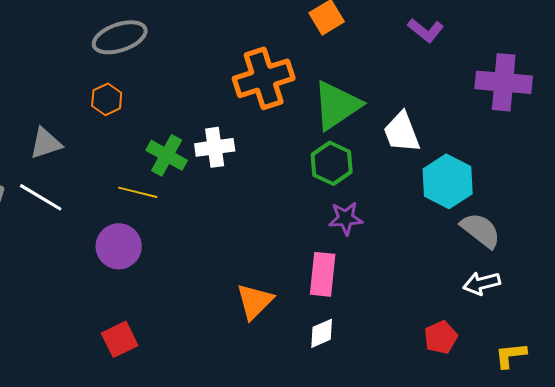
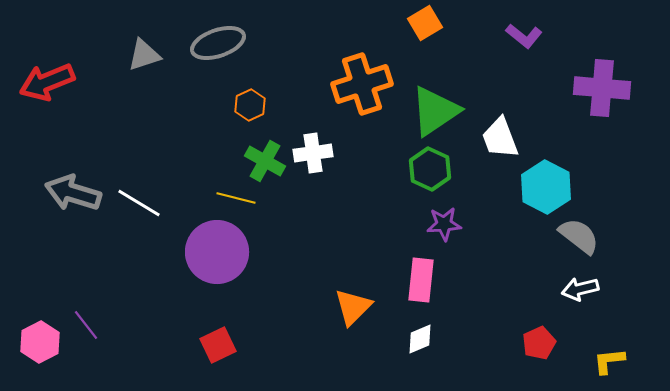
orange hexagon: (107, 99) -> (250, 105), moved
gray triangle: (46, 143) -> (144, 55), moved
purple circle: (119, 246) -> (217, 252), size x1.4

